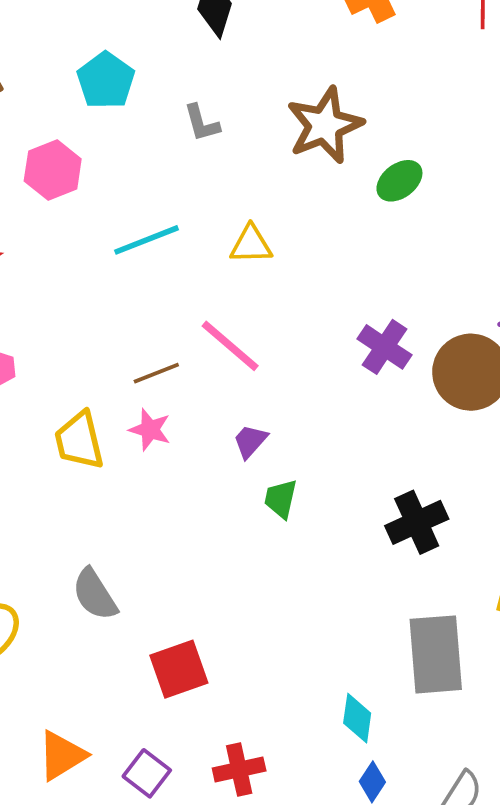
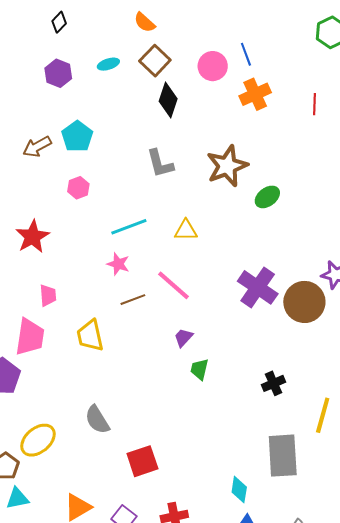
cyan pentagon: (106, 80) -> (77, 136), moved
gray L-shape: (202, 123) -> (160, 164), size x1.4
pink hexagon: (53, 170) -> (78, 188), size x0.7
purple cross: (385, 347) -> (258, 287), size x1.4
pink star: (150, 430) -> (118, 264), moved
black cross: (417, 522) -> (274, 383), size x0.7

